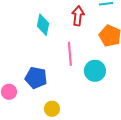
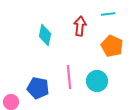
pink line: (70, 54) -> (69, 77), moved

